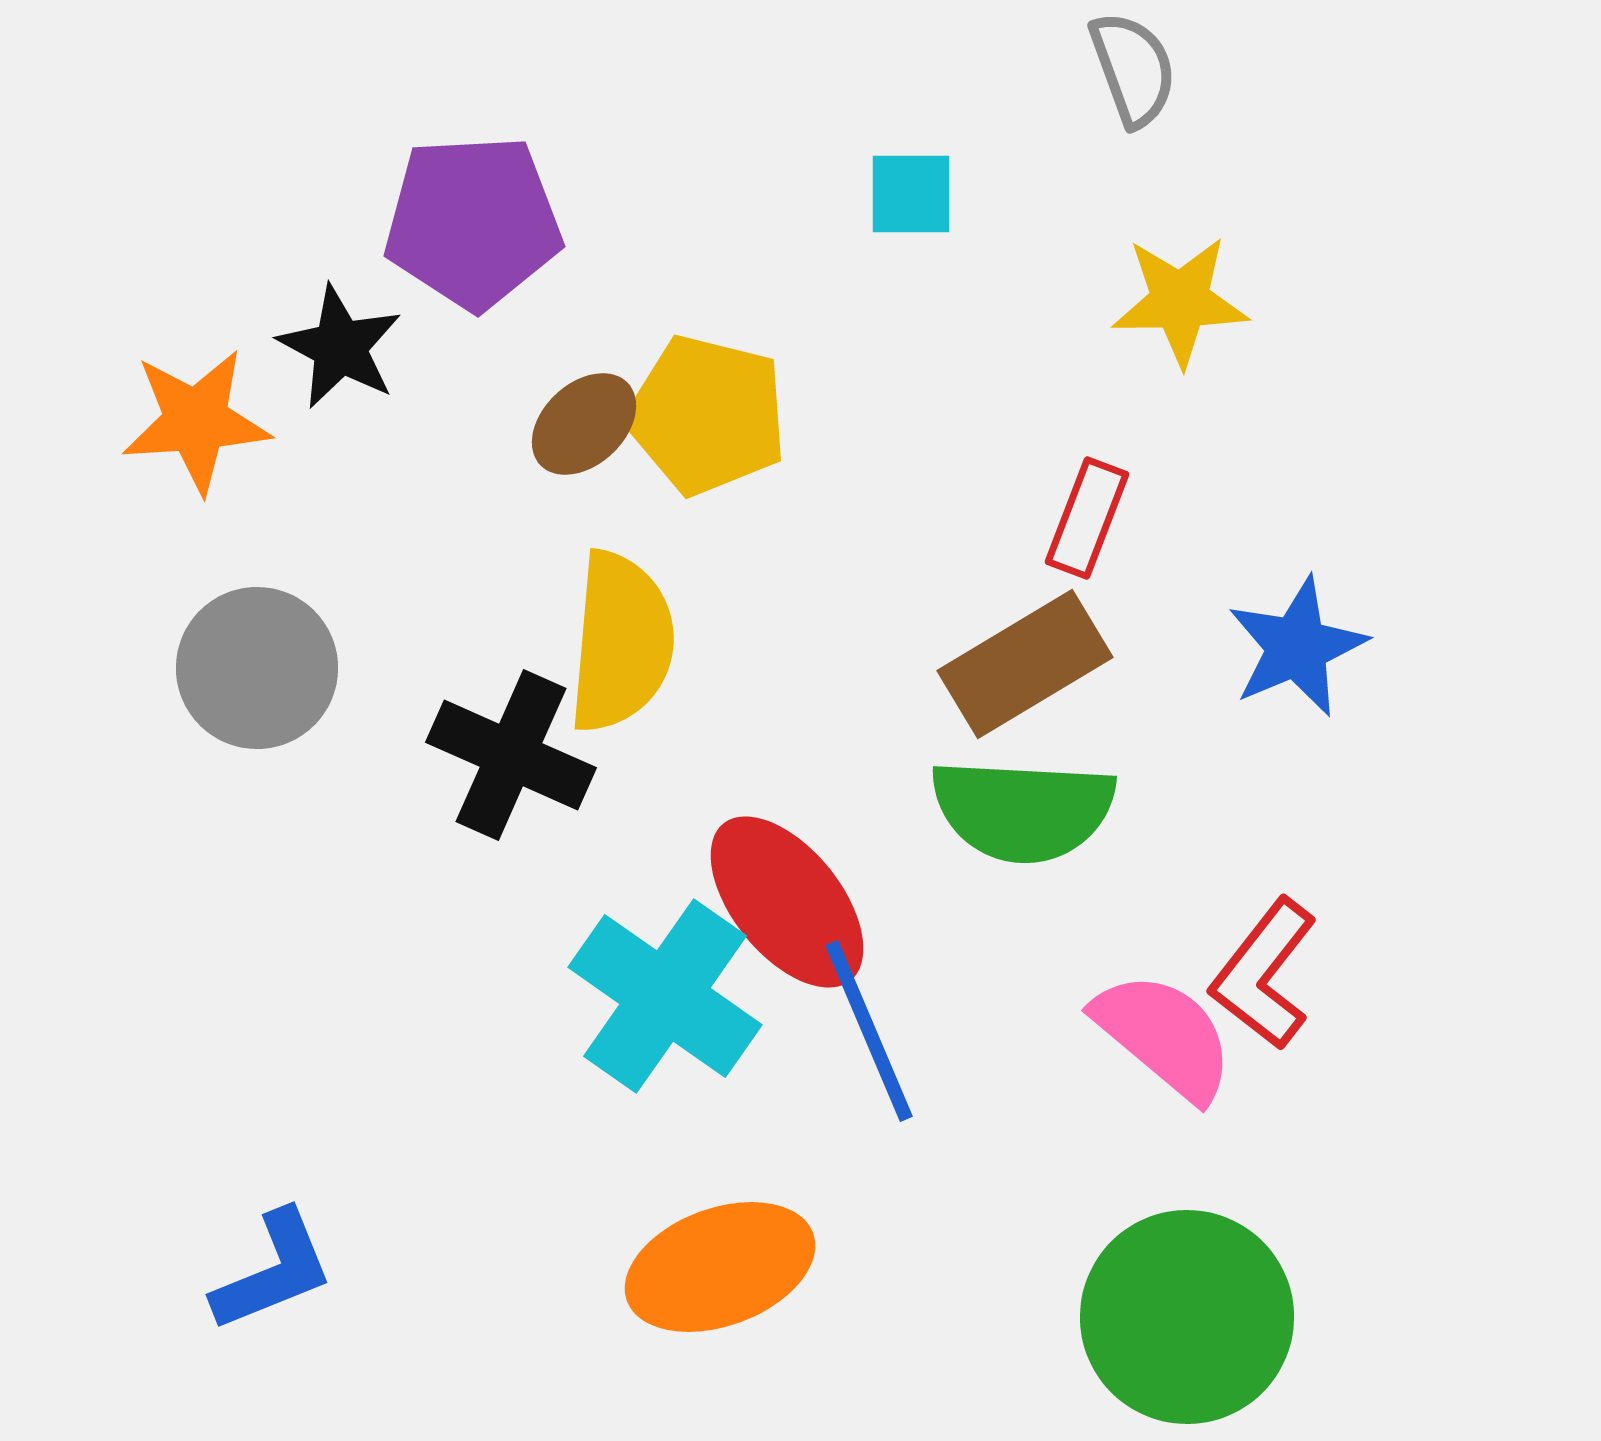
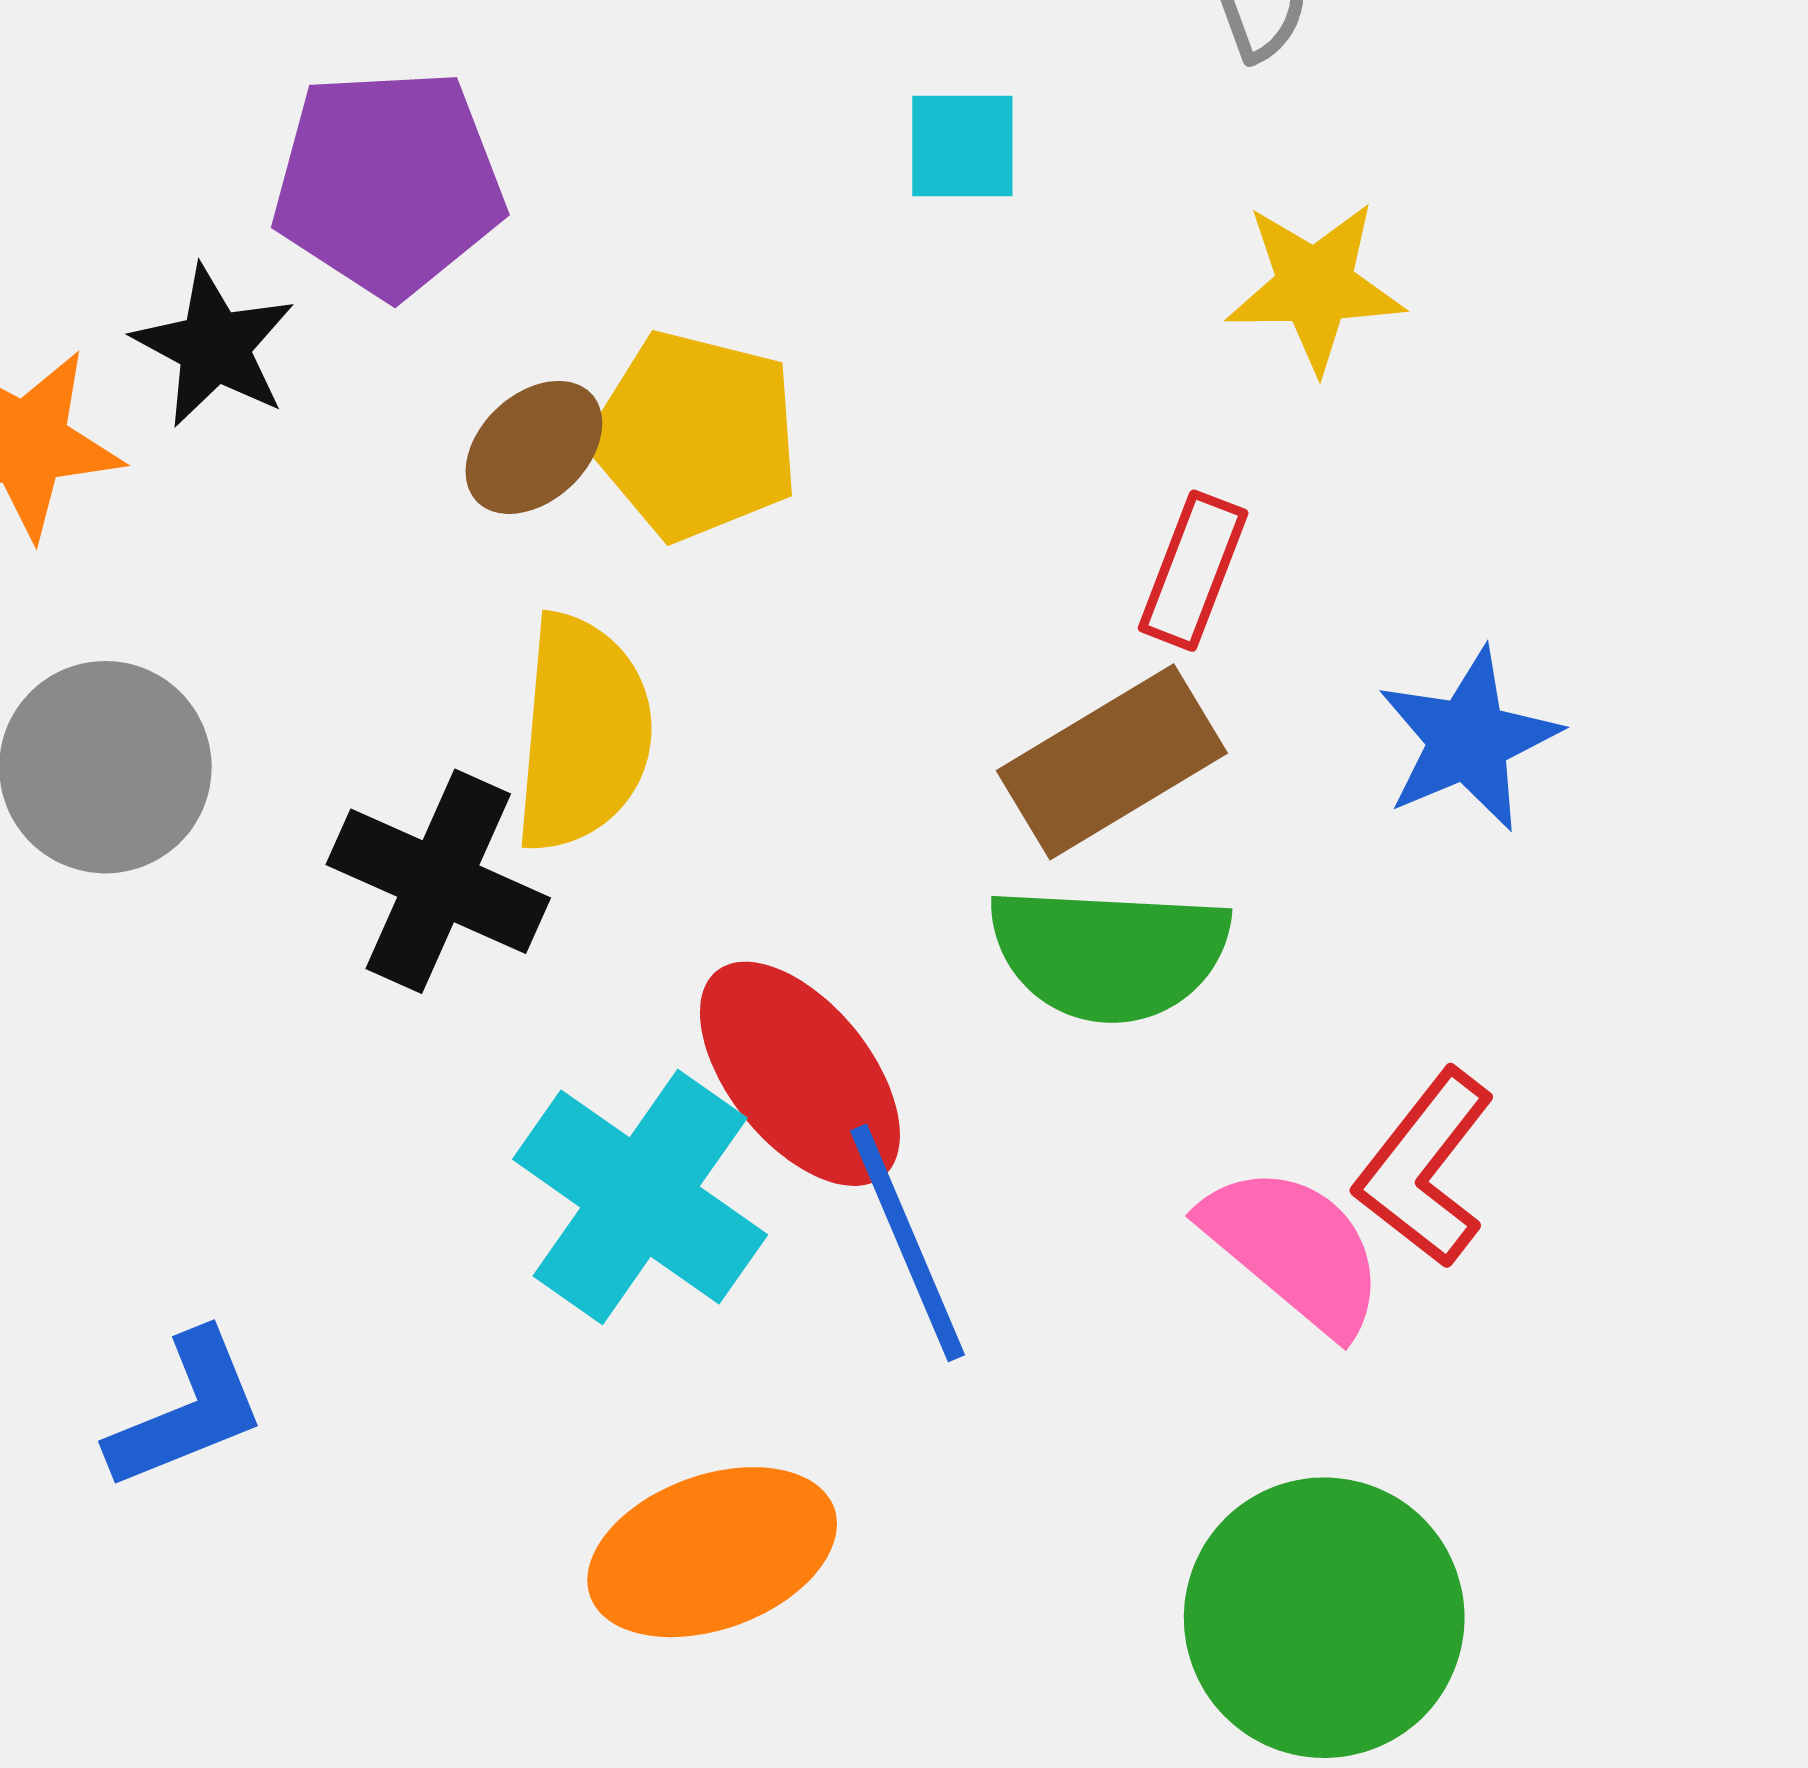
blue L-shape: (273, 1271) -> (187, 1411), moved

